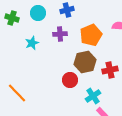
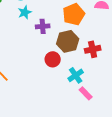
purple cross: (60, 34) -> (43, 26), moved
cyan star: (32, 43) -> (25, 12), moved

